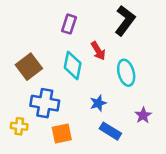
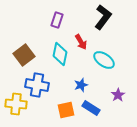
cyan ellipse: (126, 73) -> (104, 60), turned -40
yellow cross: (19, 126) -> (16, 104), size x1.5
orange square: (62, 134) -> (66, 110), moved

